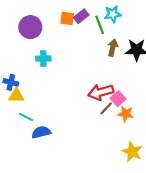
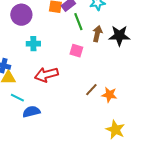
green line: (100, 25) -> (78, 22), moved
red arrow: (101, 92) -> (46, 75), moved
pink square: (118, 99) -> (76, 51), moved, turned -32

